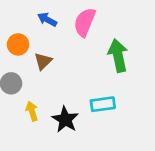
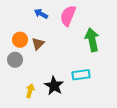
orange circle: (18, 44) -> (20, 40), moved
yellow arrow: (32, 111) -> (30, 91), moved, turned 32

